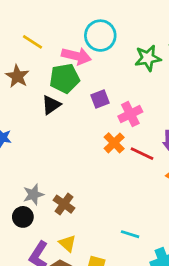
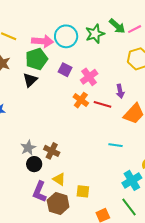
cyan circle: (100, 36) -> (66, 36), moved
purple square: (100, 99) -> (65, 70), turned -32
black circle: (23, 217) -> (34, 164), moved
cyan line: (130, 234) -> (115, 145), moved

